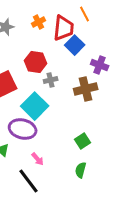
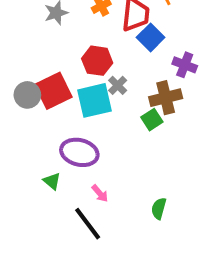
gray cross: (51, 80) -> (118, 85), turned -32
cyan square: (35, 106) -> (94, 100), moved, turned 32
green square: (83, 141) -> (152, 120), moved

